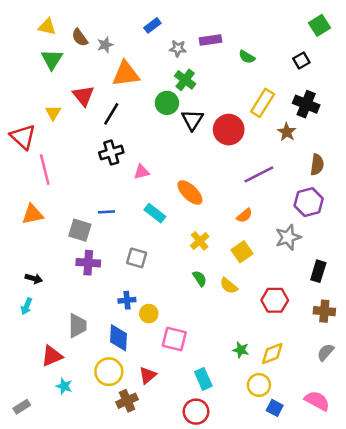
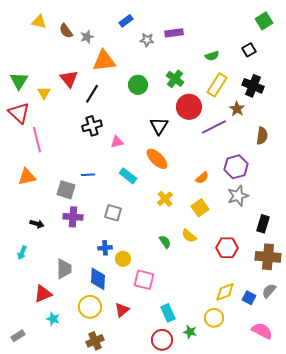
green semicircle: (247, 57) -> (212, 56), moved, turned -48
green triangle: (52, 59) -> (19, 81), moved
green cross: (185, 80) -> (175, 79), moved
black triangle: (192, 120) -> (159, 126), moved
purple line: (259, 174) -> (214, 127), moved
purple hexagon: (309, 202) -> (236, 167), moved
black arrow: (34, 278) -> (37, 224), moved
green semicircle: (200, 278) -> (165, 242), moved
brown cross: (324, 311) -> (268, 257), size x1.4
green star: (241, 350) -> (190, 332), moved
brown cross: (127, 401) -> (95, 341), moved
blue square: (275, 408) -> (249, 298), moved

